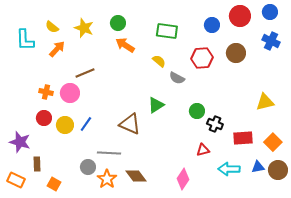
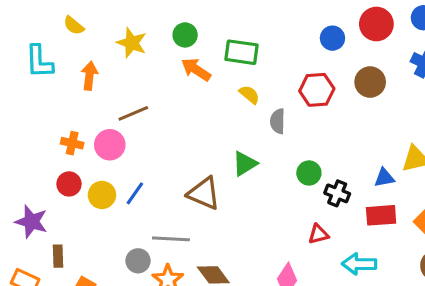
yellow semicircle: (52, 27) -> (74, 26), moved
green rectangle: (167, 31) -> (242, 52), moved
orange arrow: (57, 49) -> (89, 76), turned -36
gray semicircle: (177, 78) -> (278, 121), turned 63
blue triangle: (258, 167) -> (384, 178), moved

